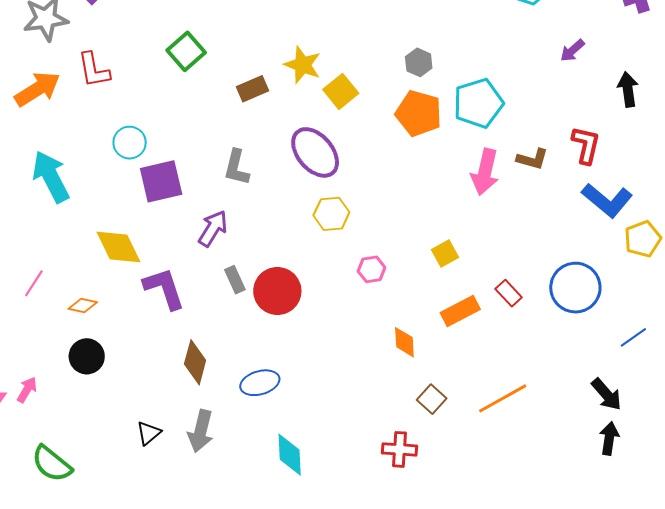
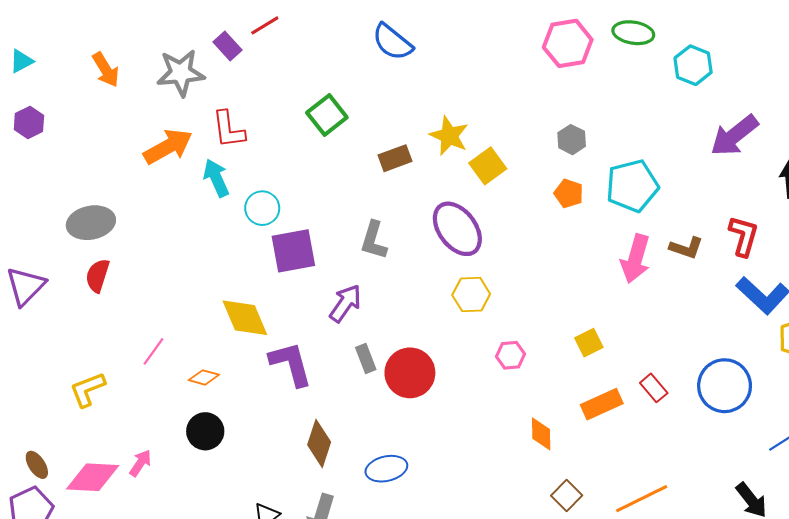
purple arrow: (572, 50) -> (734, 136), size x1.8
orange pentagon: (419, 113) -> (569, 193), size x0.6
cyan arrow: (51, 177) -> (216, 178), moved, size x0.7

